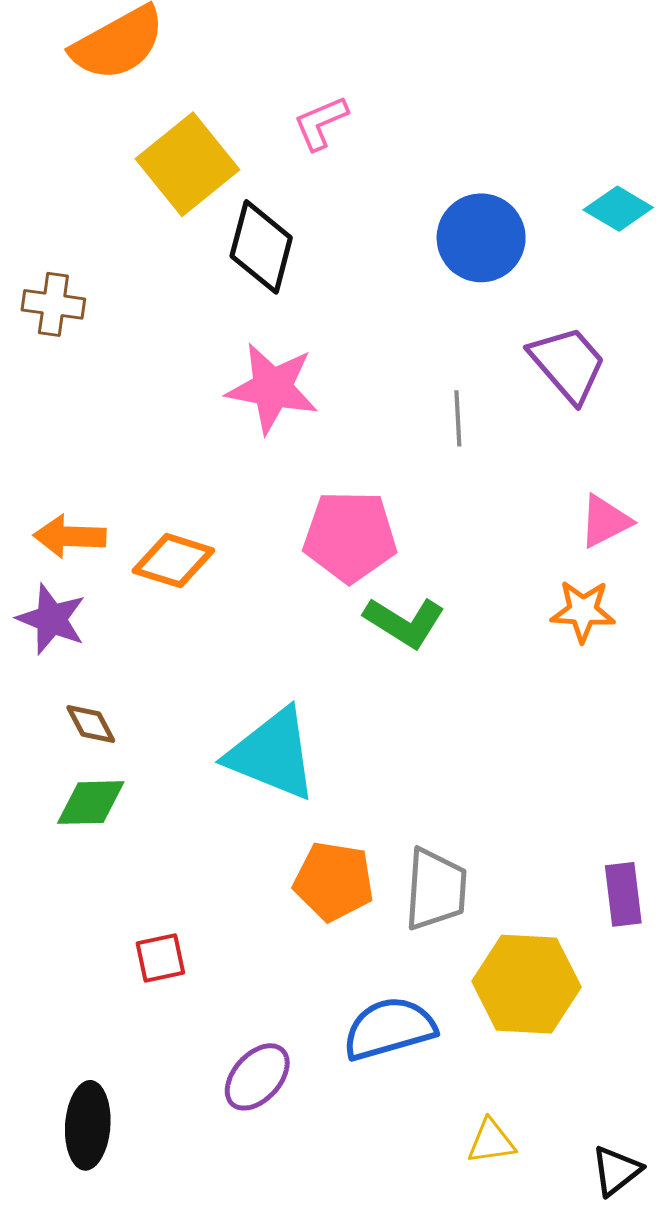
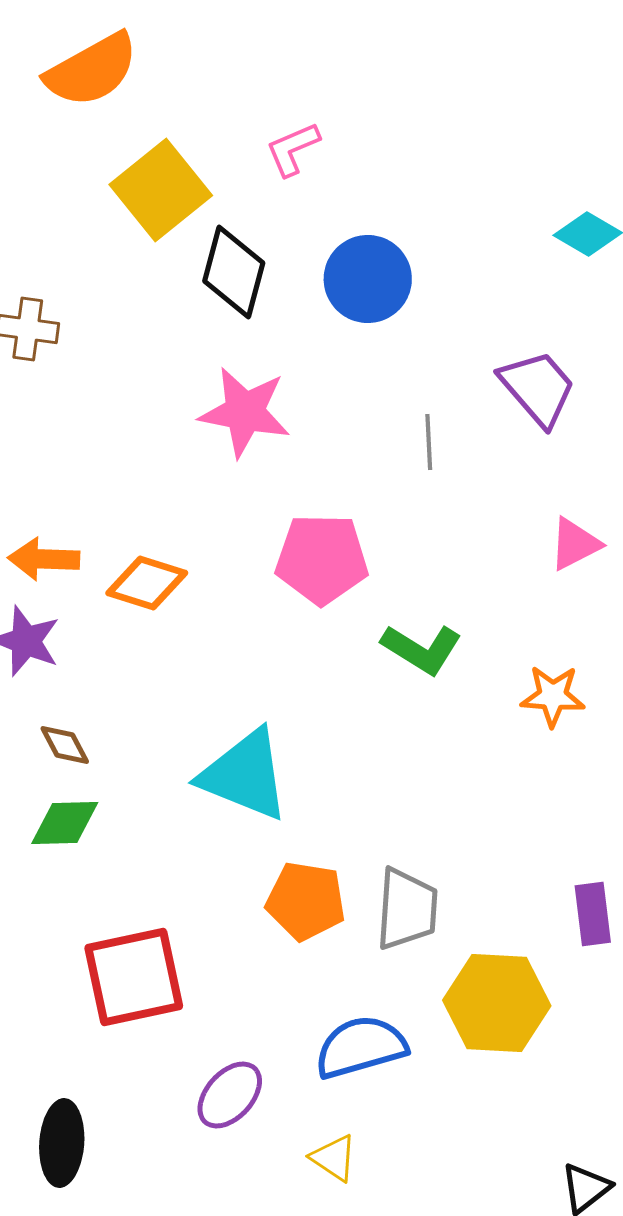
blue circle: (481, 238) -> (368, 279), moved
orange star: (583, 611) -> (553, 696), moved
green L-shape: (404, 622) -> (422, 649), moved
red square: (160, 958) -> (134, 977), size x2.0
yellow triangle: (491, 1141) -> (334, 1158), moved, turned 42

